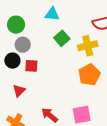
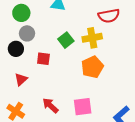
green square: (62, 38) -> (66, 40), moved
red square: (31, 66) -> (43, 59), moved

